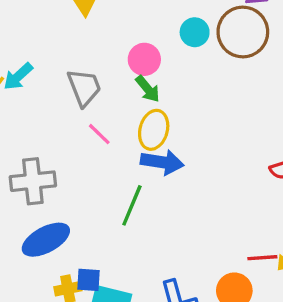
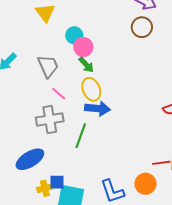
cyan circle: (195, 32) -> (74, 35), moved
brown circle: (243, 32) -> (142, 27), size x0.7
yellow ellipse: (154, 130) -> (91, 89), turned -35
gray cross: (33, 181) -> (50, 119), moved

